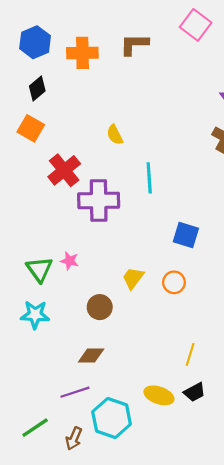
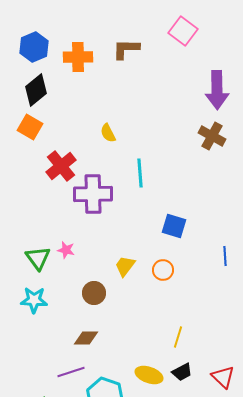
black diamond: (37, 88) -> (36, 90), size x1.4

